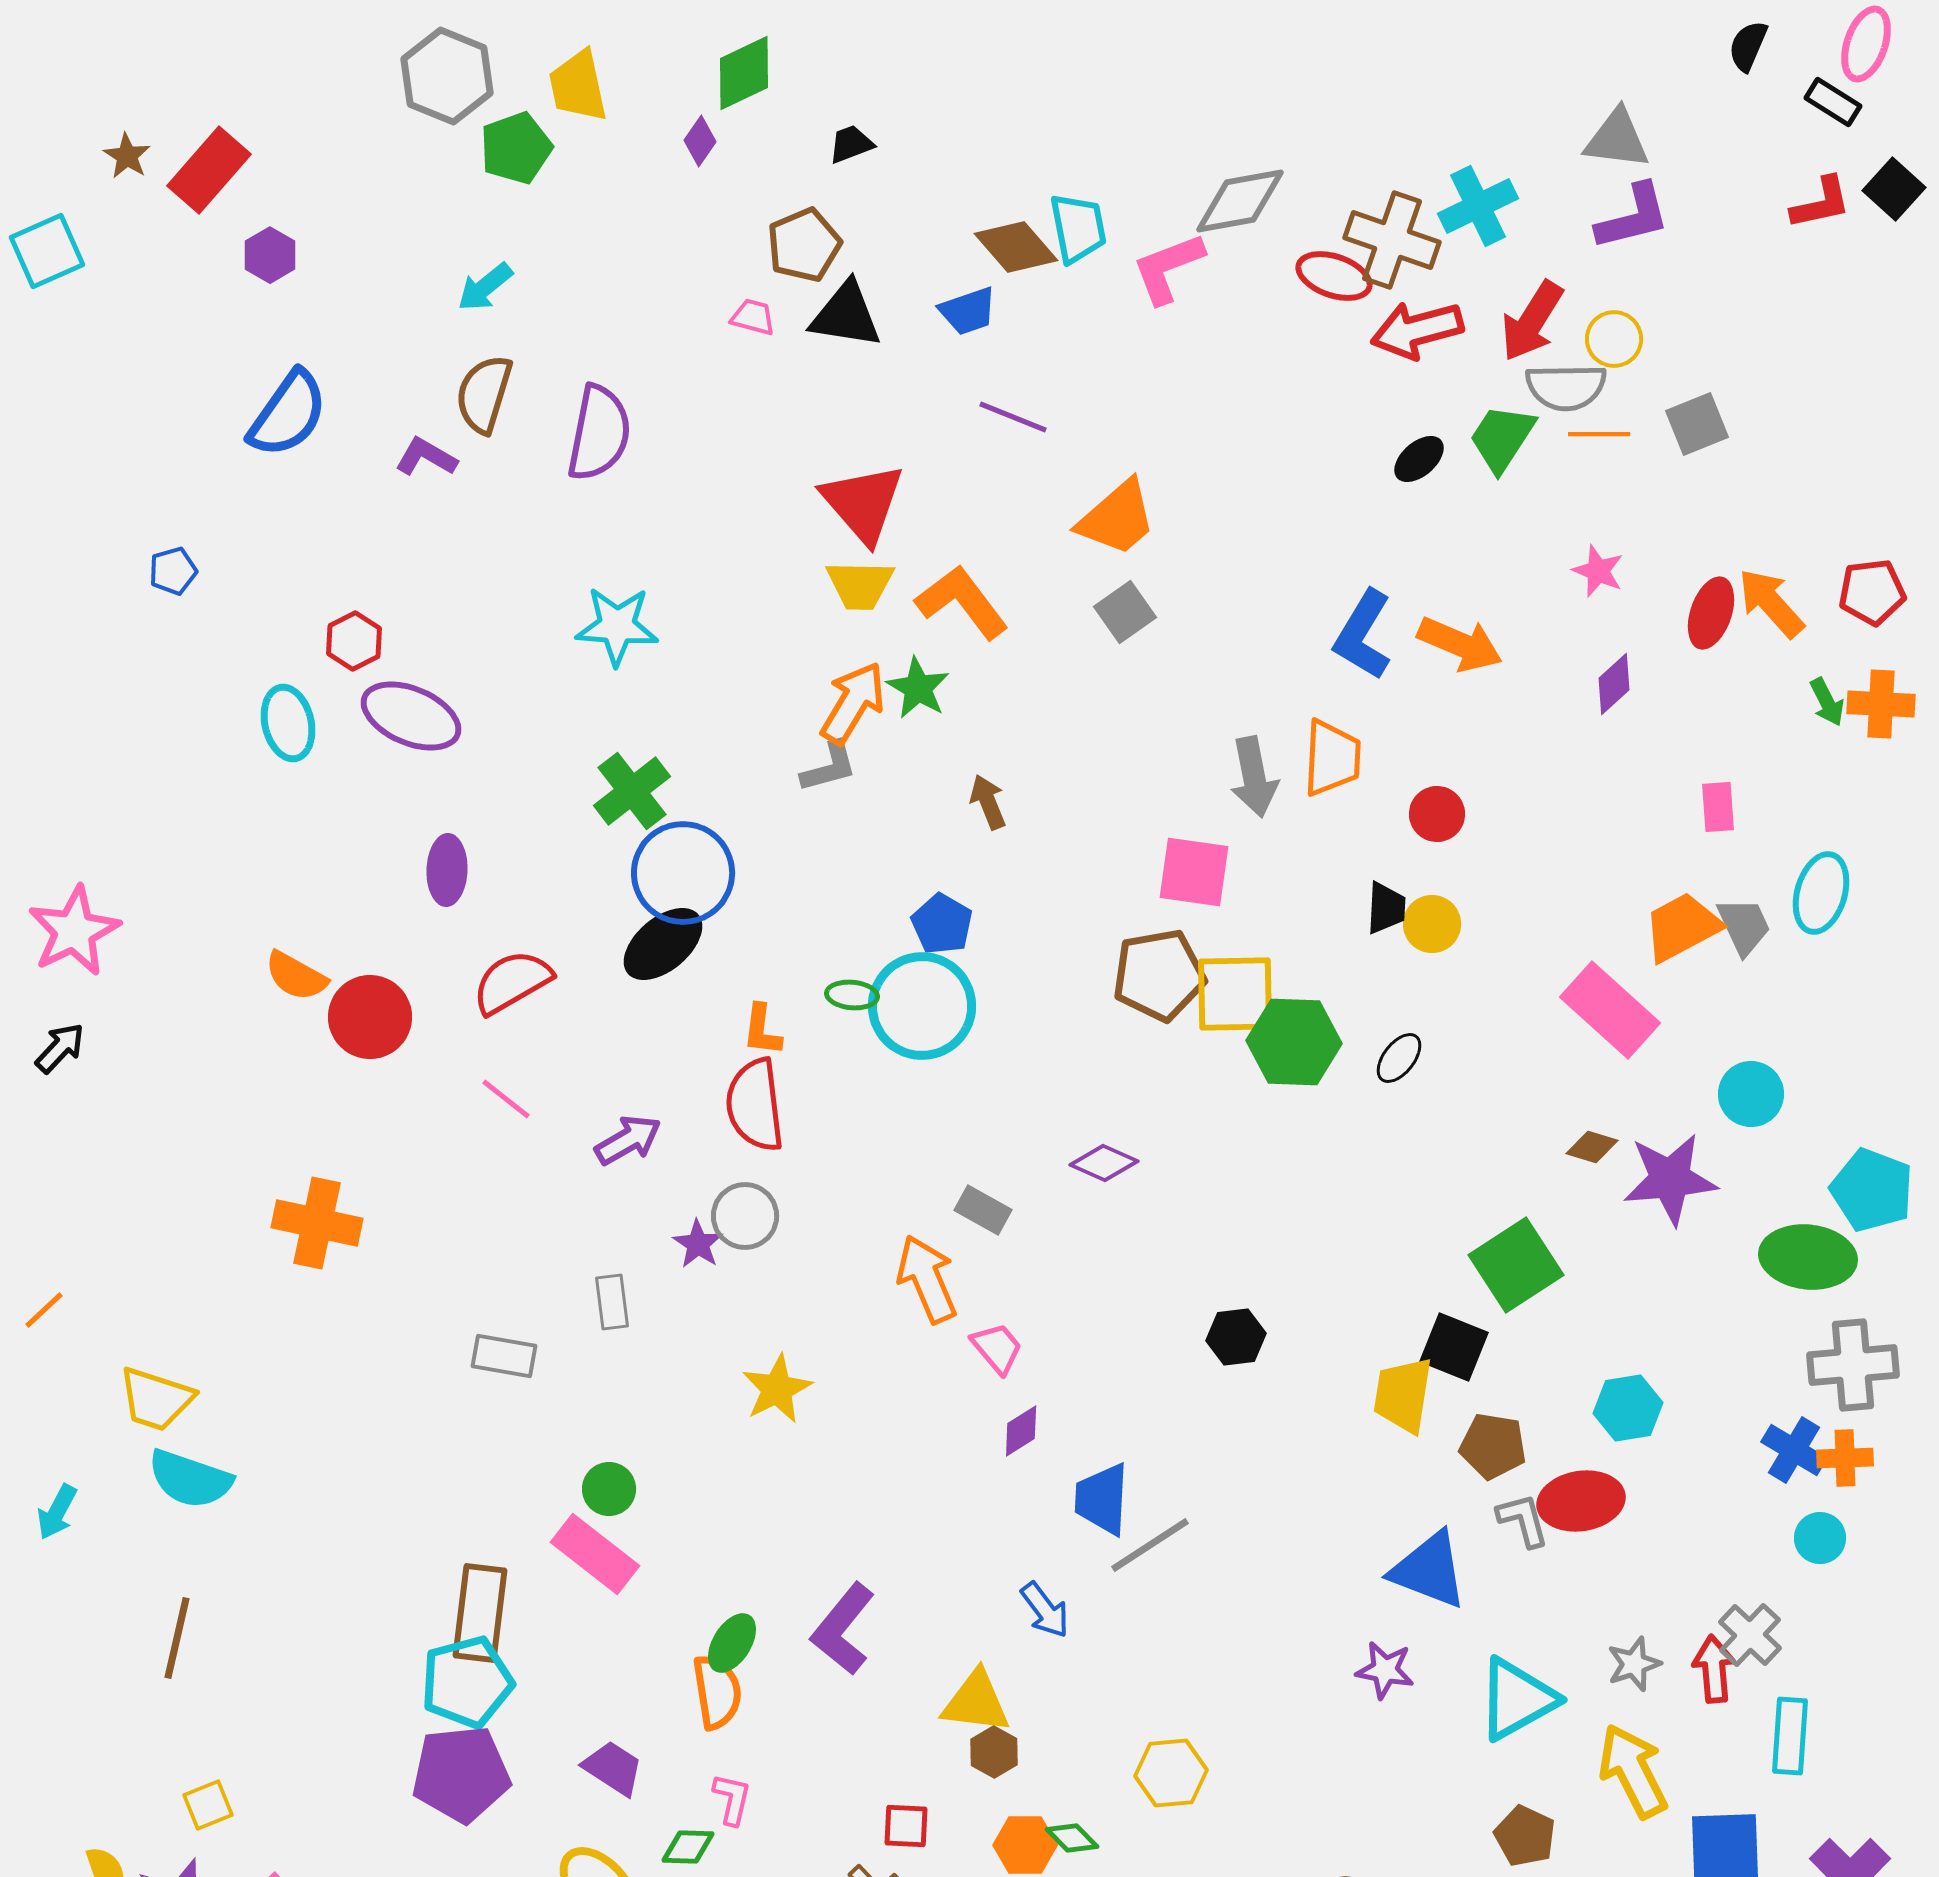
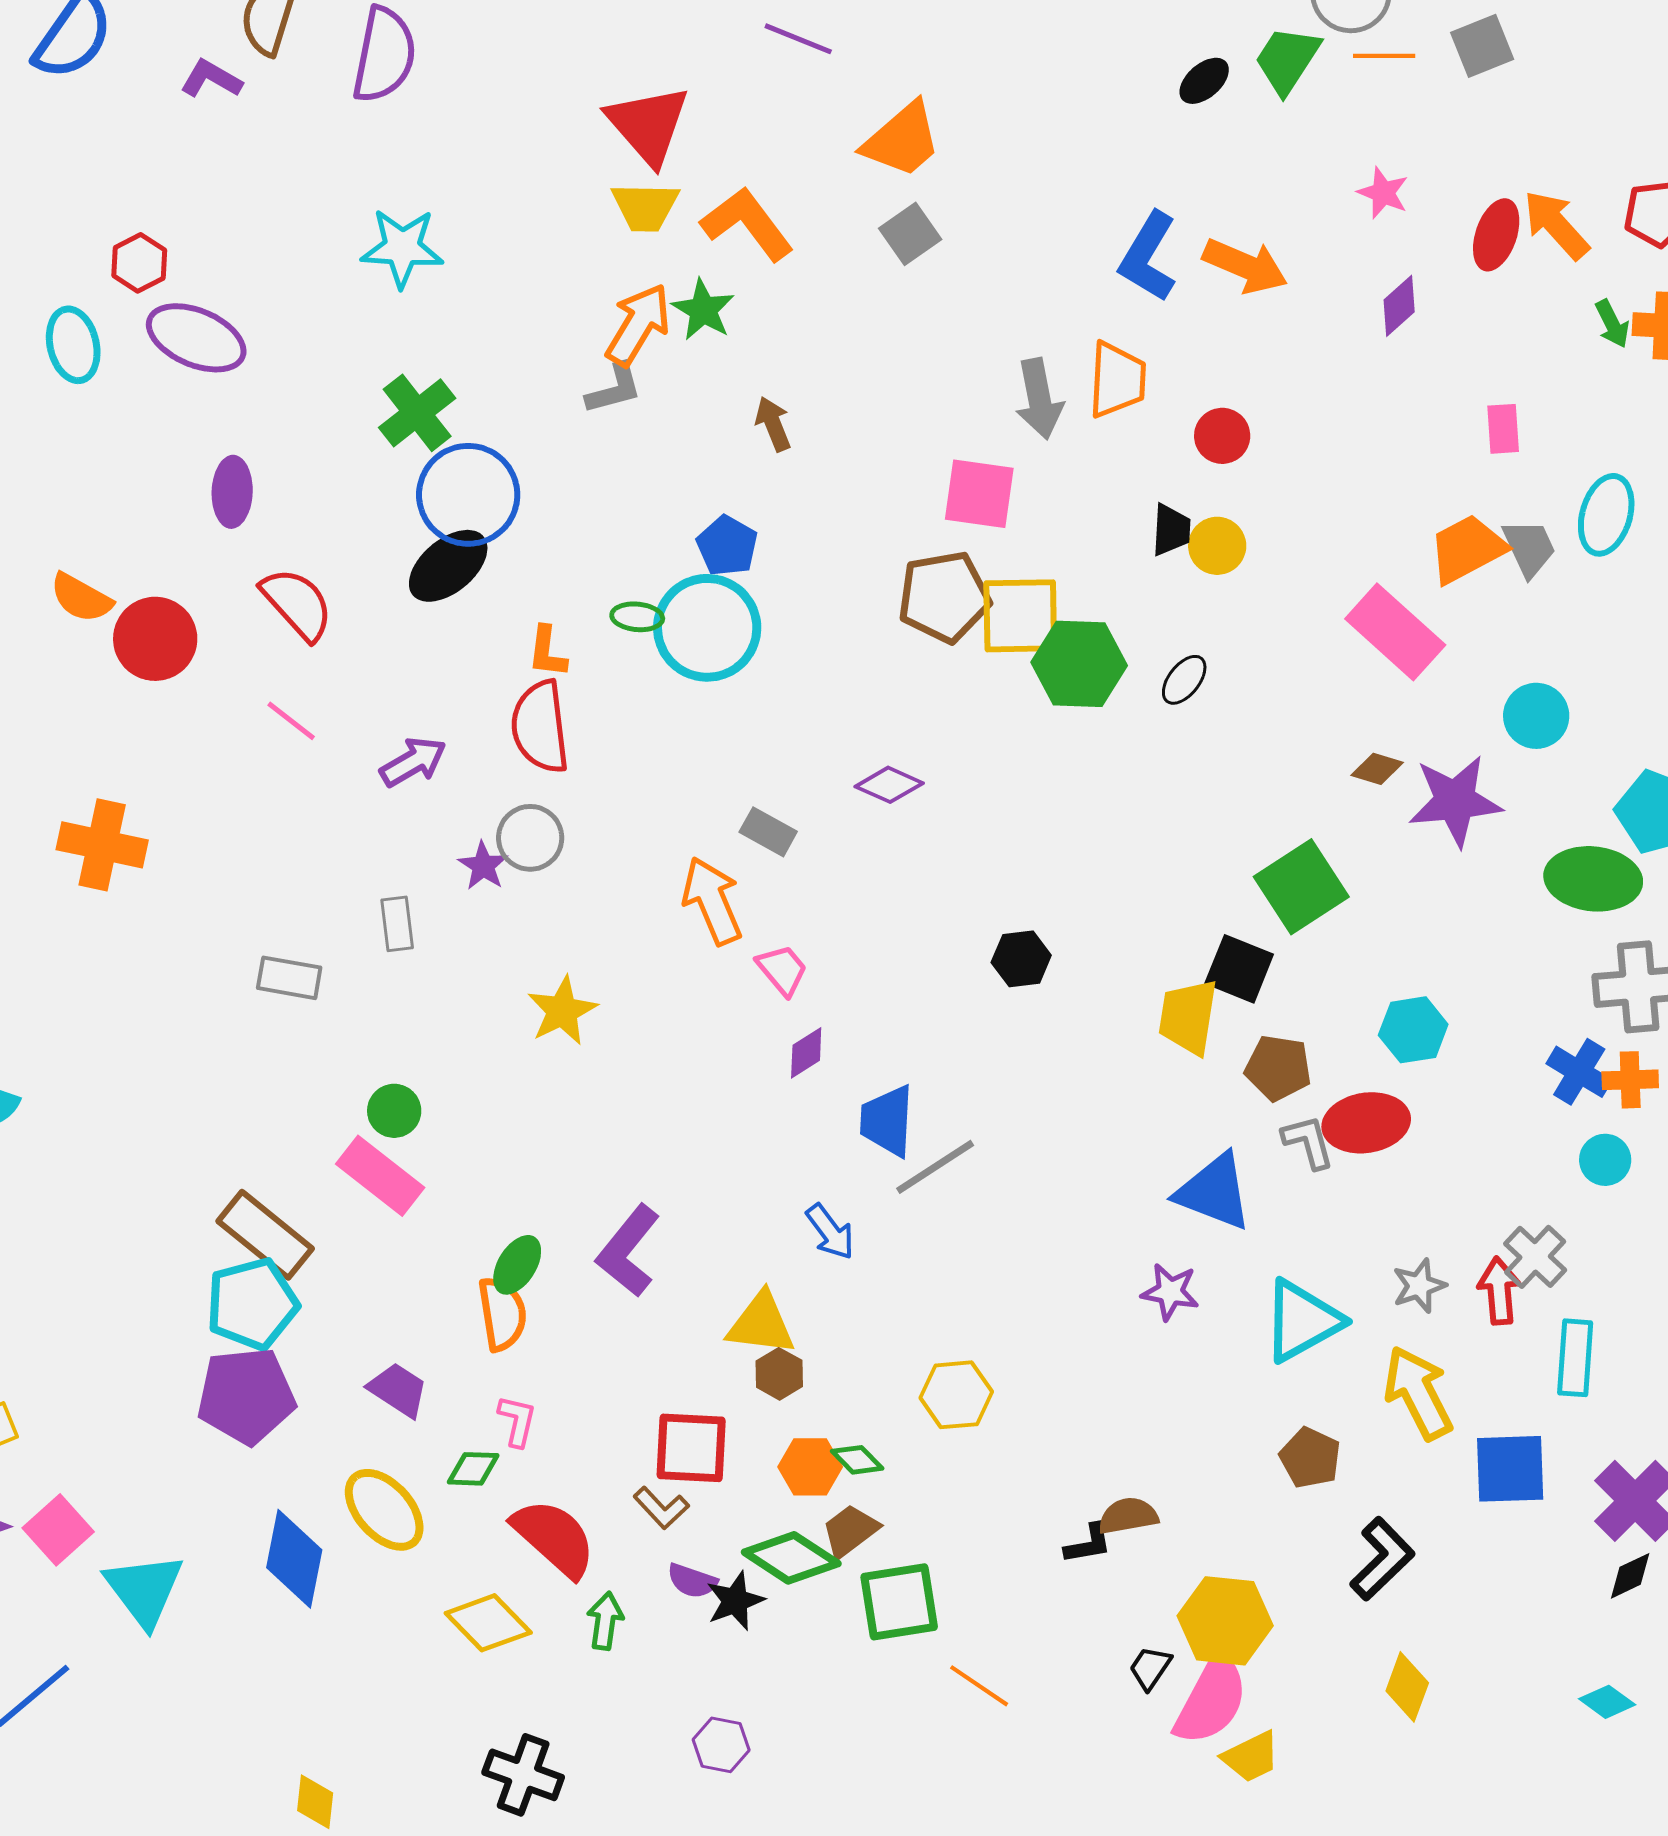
red semicircle: (512, 982) -> (297, 604), turned 78
brown rectangle: (480, 1613) -> (265, 1235), turned -58
red square: (906, 1826) -> (691, 1448), size x1.6

